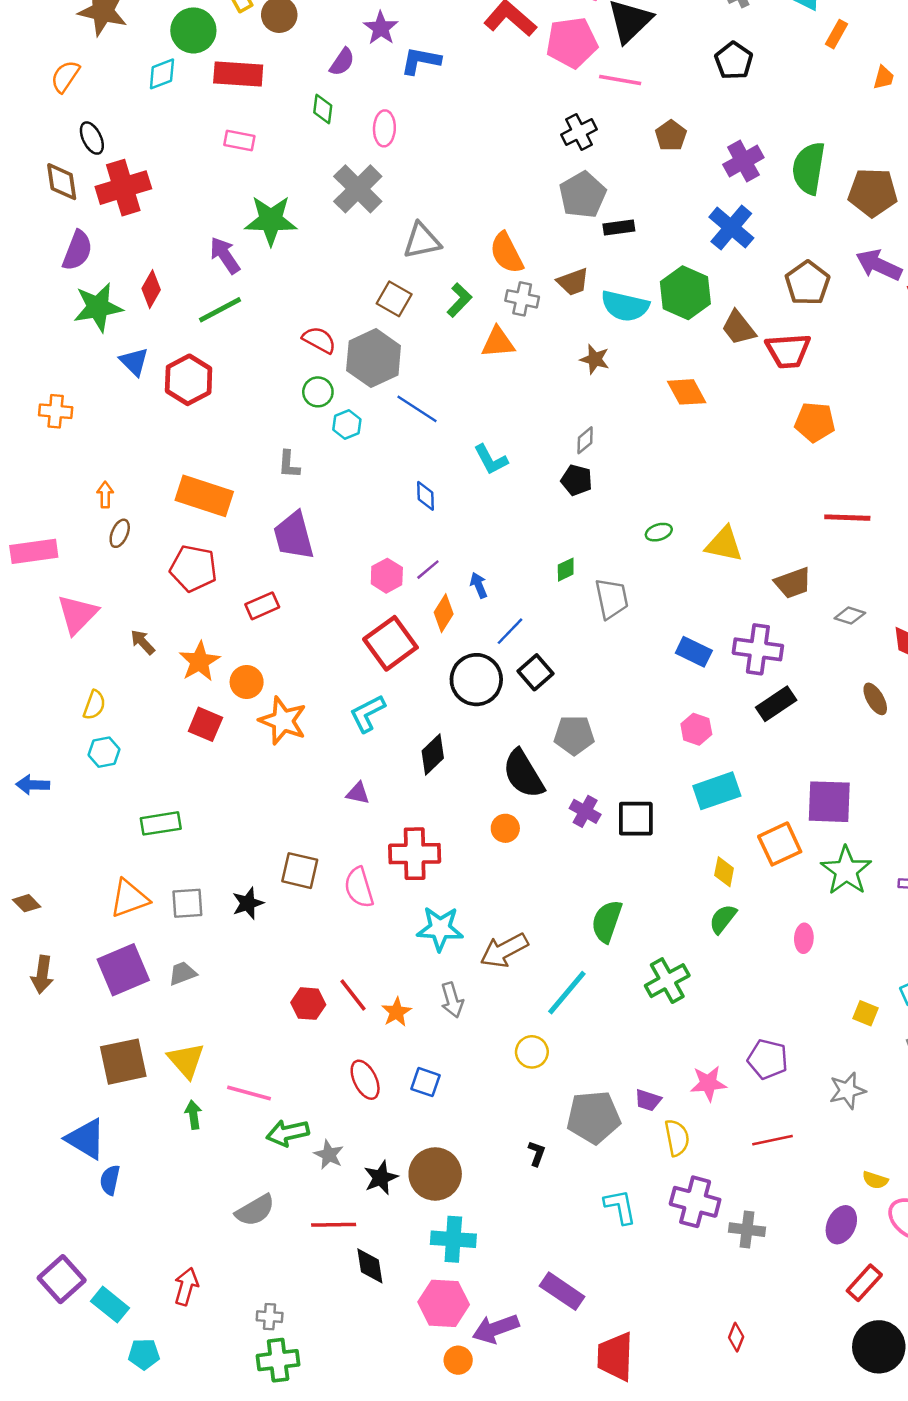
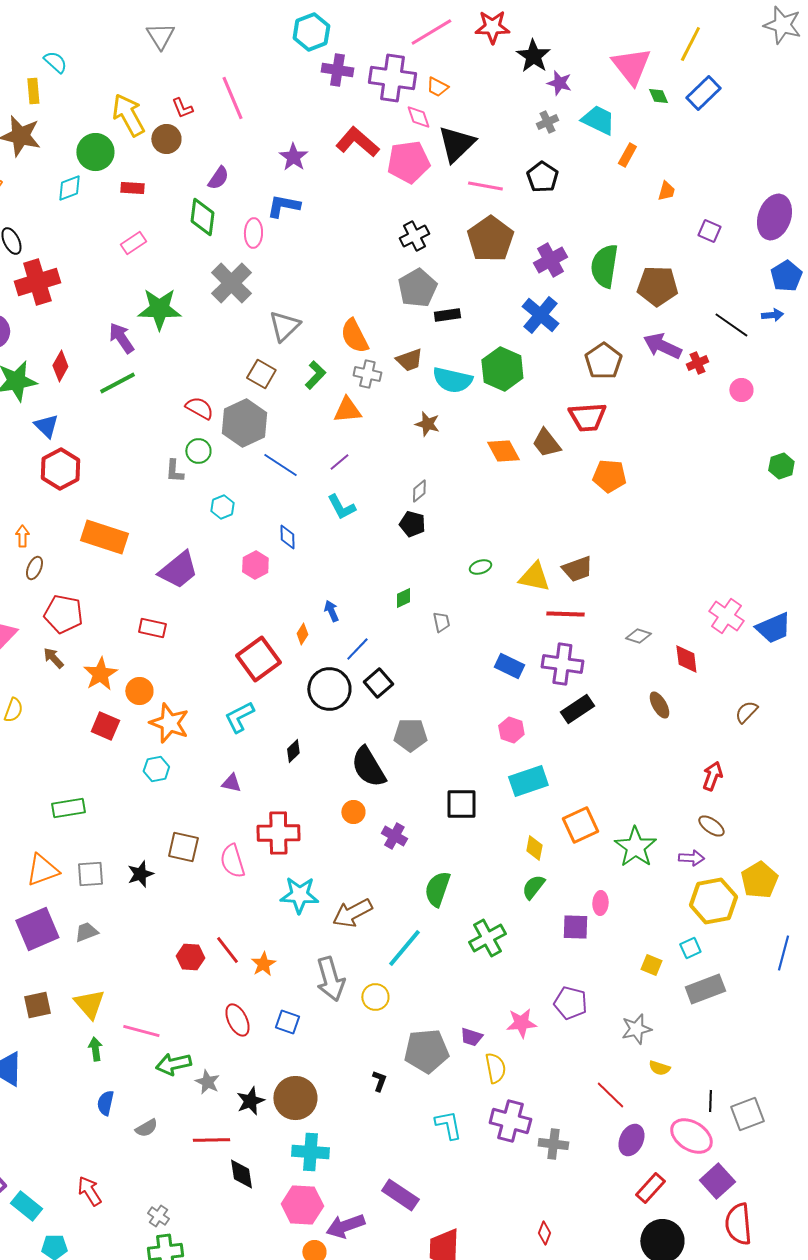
purple star: (381, 28) -> (293, 157), moved
blue L-shape: (421, 61) -> (283, 206), moved
red rectangle: (238, 74) -> (132, 188), size x0.6
pink line: (620, 80) -> (485, 186), moved
green diamond: (323, 109) -> (202, 217), size x1.5
brown pentagon: (671, 136) -> (490, 239), size x1.8
pink rectangle: (239, 140) -> (133, 243), turned -45
gray triangle: (422, 241) -> (284, 326), turned -32
brown trapezoid: (739, 328) -> (546, 443), moved
red hexagon: (189, 380) -> (60, 469), moved
cyan hexagon: (347, 425) -> (222, 507), moved
gray L-shape: (289, 464) -> (174, 471), moved
red line: (847, 518) -> (565, 614), moved
purple trapezoid: (294, 536) -> (178, 570), turned -114
red pentagon: (193, 568) -> (63, 614), moved
purple line: (428, 570) -> (339, 462), moved
pink hexagon: (387, 576) -> (255, 565), moved
brown trapezoid: (793, 583) -> (577, 569), moved
gray trapezoid: (612, 599) -> (441, 622), size x0.6
red rectangle: (262, 606) -> (152, 628), turned 36
orange diamond: (444, 613) -> (302, 634), size x0.7
cyan hexagon: (104, 752) -> (156, 769), moved
black diamond: (433, 755) -> (293, 751), size x0.7
purple square: (829, 802) -> (575, 927), moved, size x0.7
purple cross: (585, 811) -> (394, 836), moved
gray arrow: (452, 1000) -> (330, 979), moved, size x1.5
brown square: (123, 1062) -> (37, 1005), size x0.7
red line: (772, 1140) -> (610, 1095), moved, turned 56
blue semicircle: (110, 1180) -> (105, 1103), moved
yellow semicircle: (875, 1180) -> (659, 1068), moved
gray semicircle: (255, 1210) -> (146, 1128), size x0.7
red arrow: (186, 1286) -> (89, 1191), turned -48
gray cross: (270, 1317) -> (158, 1216), turned 30

